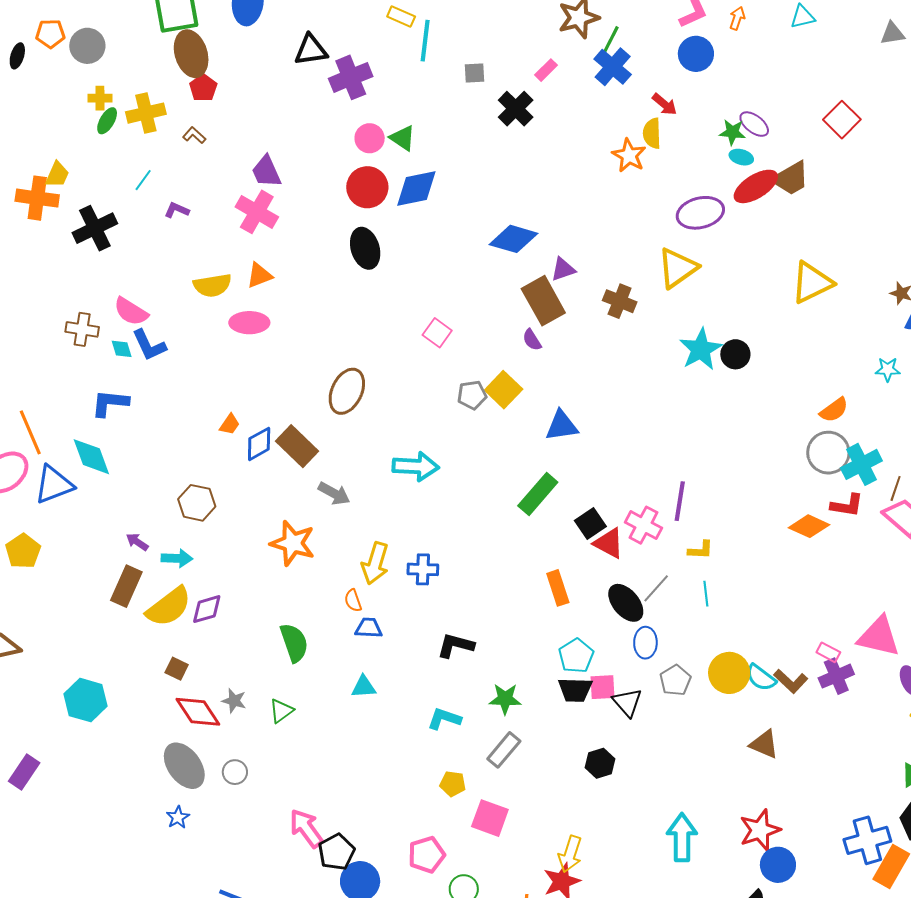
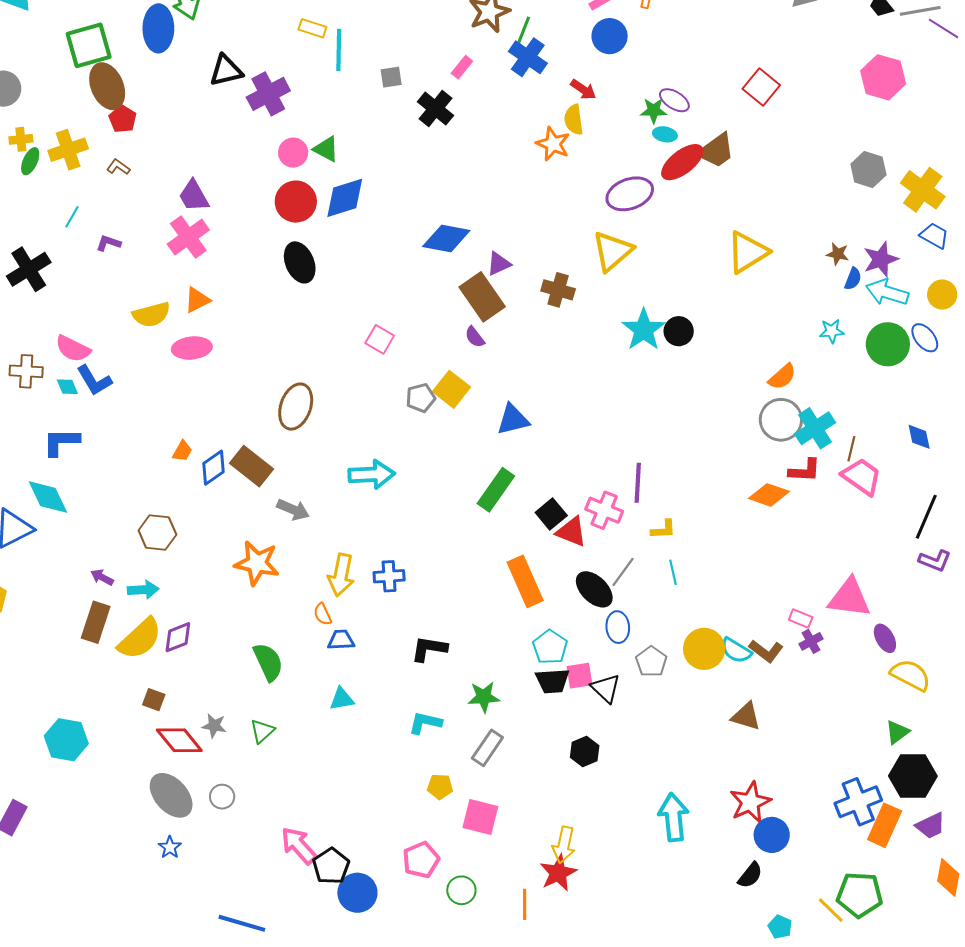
pink cross: (257, 212) -> (188, 237), turned 30
orange rectangle: (558, 588) -> (525, 581), size x1.4
purple cross: (836, 676) -> (811, 641), size x0.7

